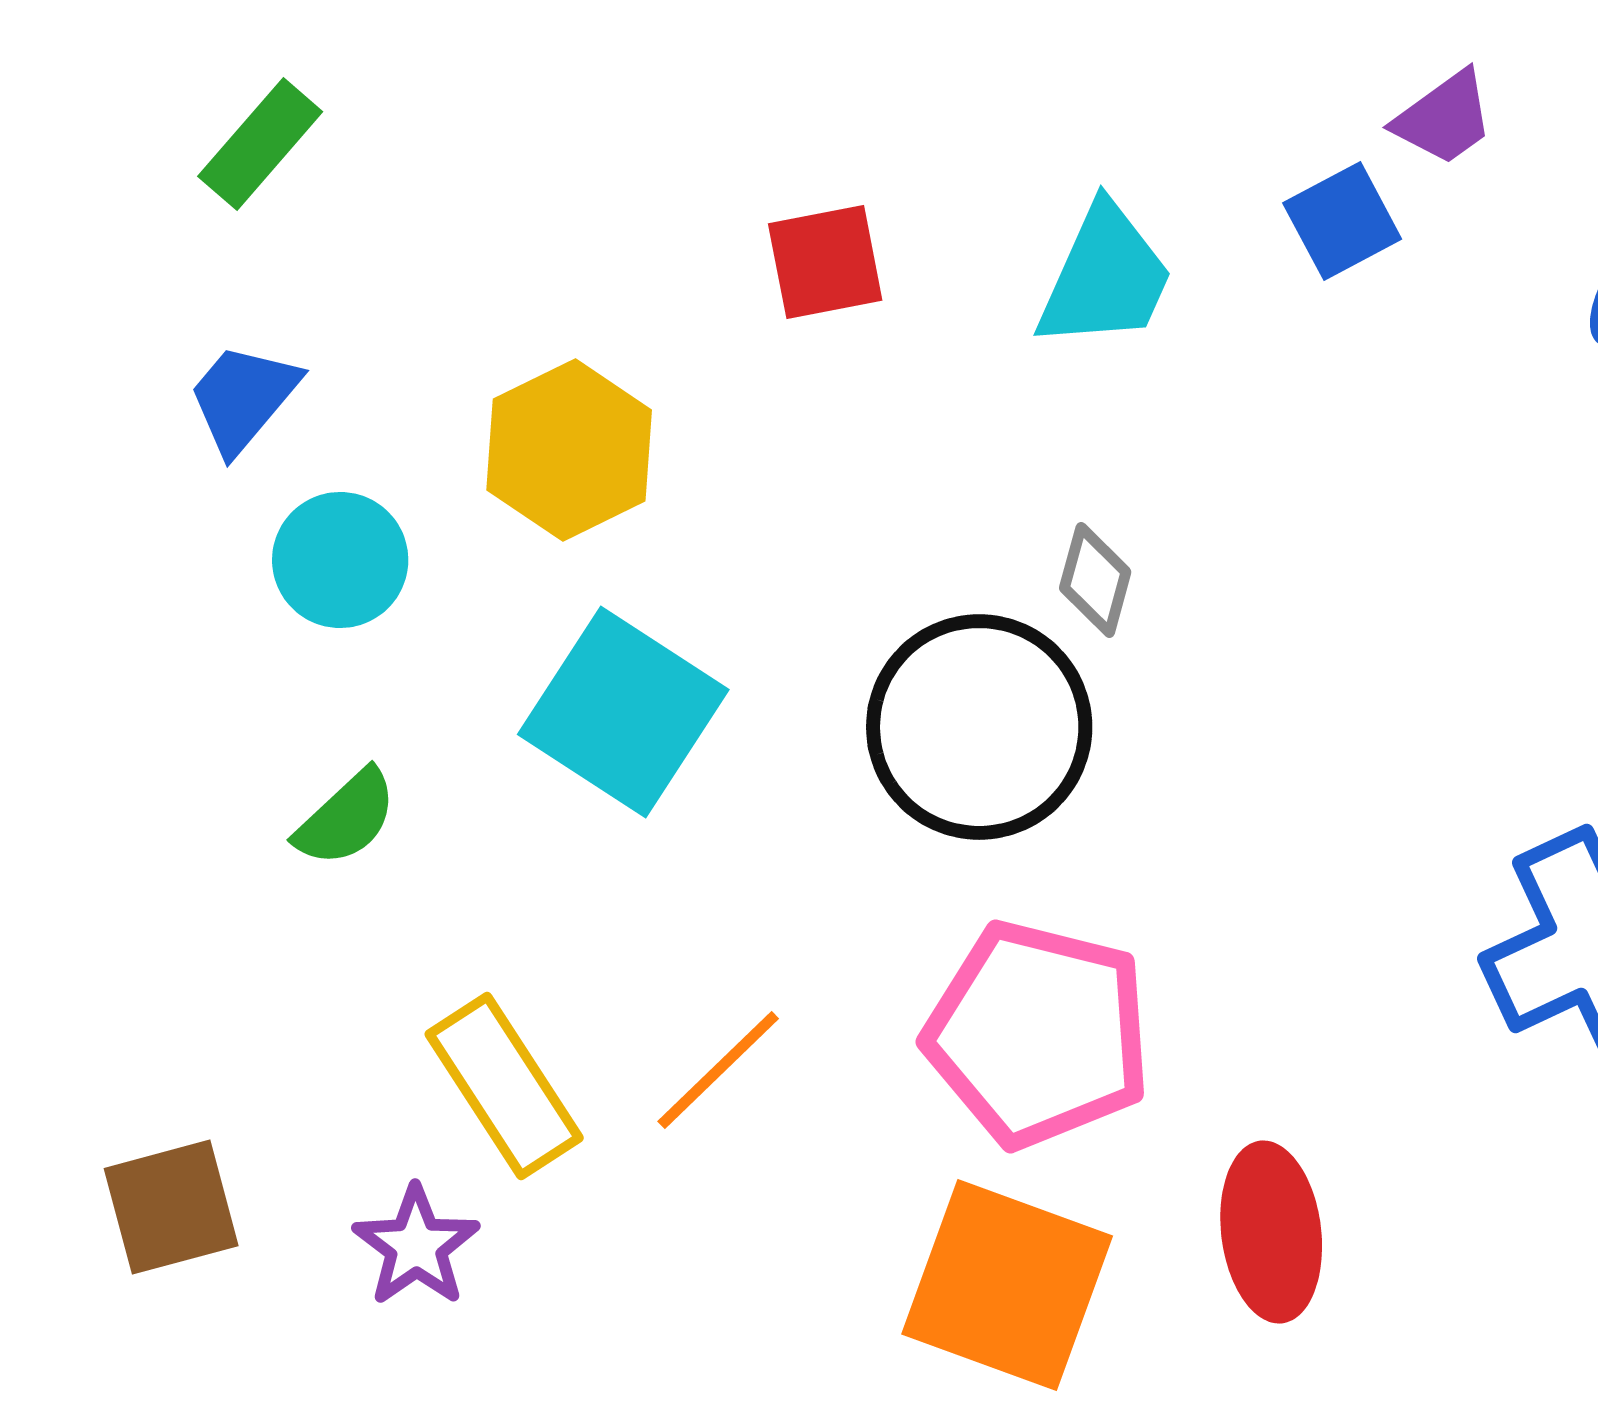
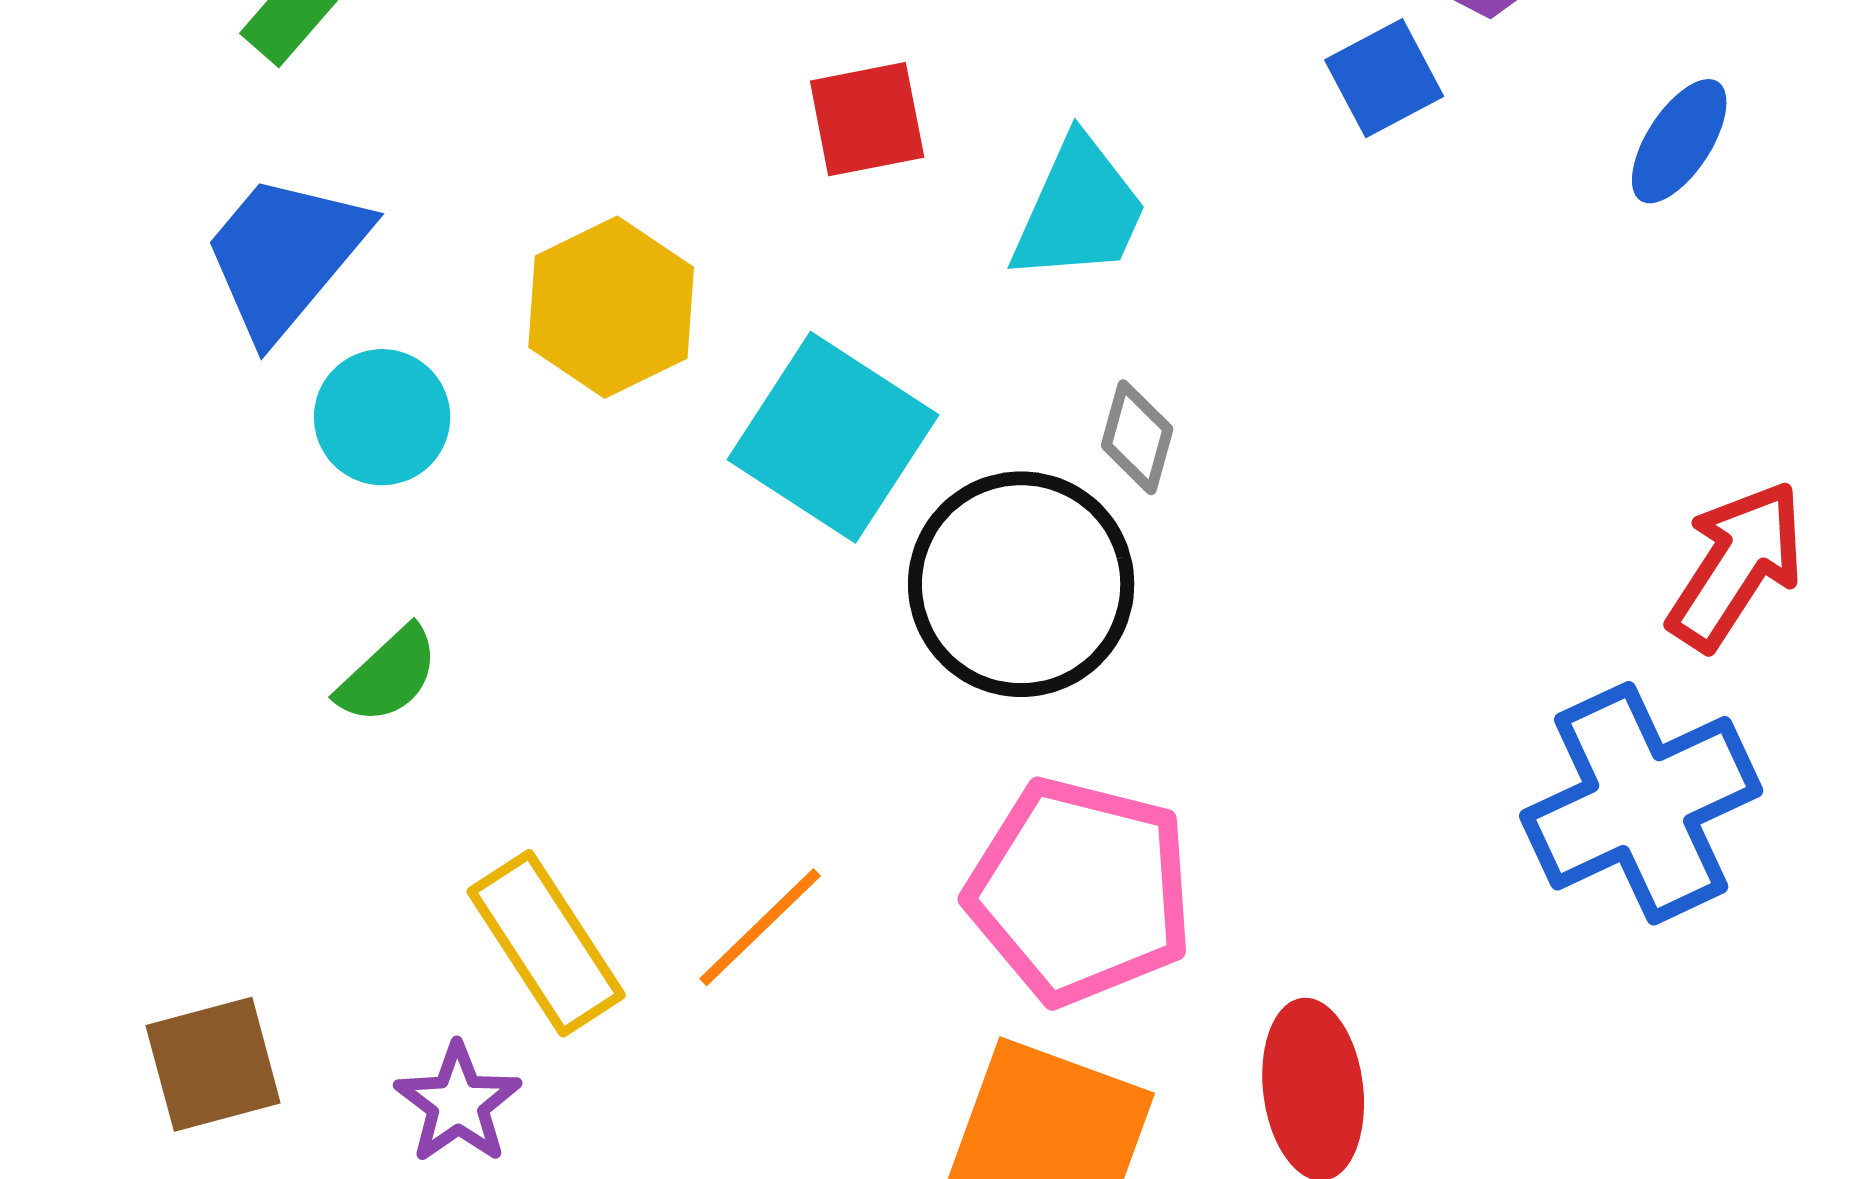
cyan trapezoid: (1105, 277) -> (1079, 210), moved
blue trapezoid: (243, 398) -> (285, 255), size x1.5
cyan square: (623, 712) -> (833, 437), moved

